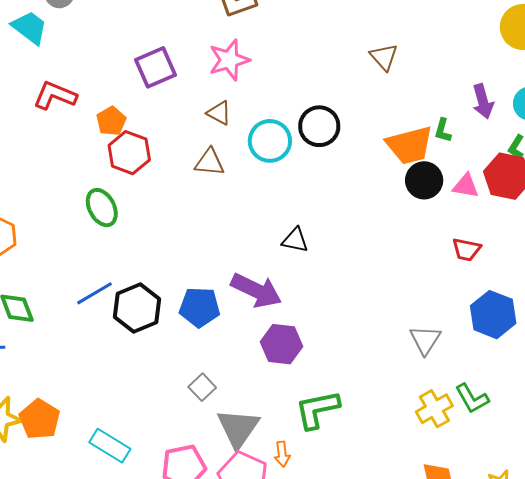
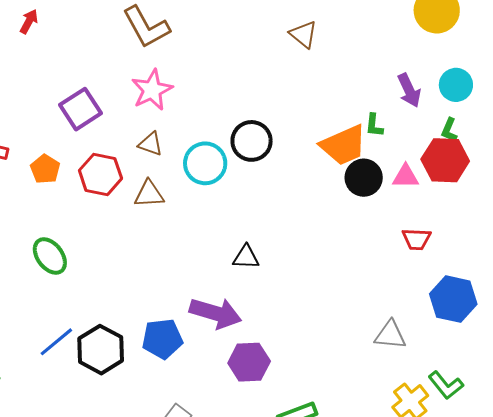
brown triangle: (384, 57) -> (303, 34), moved
red hexagon: (129, 153) -> (100, 174), moved
gray triangle: (425, 340) -> (390, 335), turned -48

